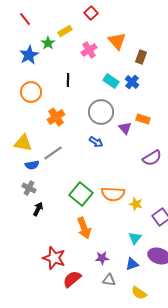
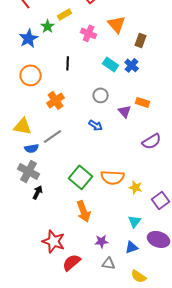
pink cross: (89, 50) -> (89, 33), turned -35
gray circle: (101, 112) -> (101, 95), size x0.6
gray cross: (29, 188) -> (29, 171), size x1.5

